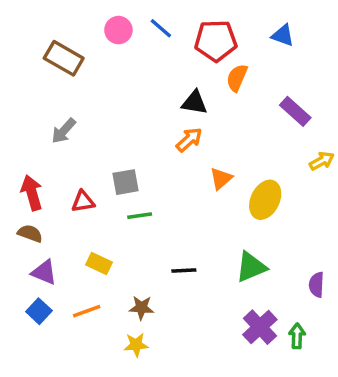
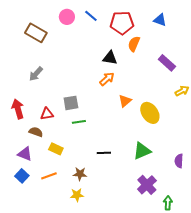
yellow ellipse: (265, 200) -> (150, 113), turned -60
brown semicircle: (30, 233) -> (36, 132), moved
green arrow: (297, 336) -> (168, 203), moved

